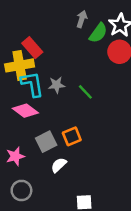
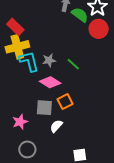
green semicircle: (98, 33) -> (80, 15), turned -84
red rectangle: (32, 48) -> (15, 27), moved
pink diamond: (25, 111) -> (50, 82), moved
gray square: (46, 142) -> (44, 108), turned 36

